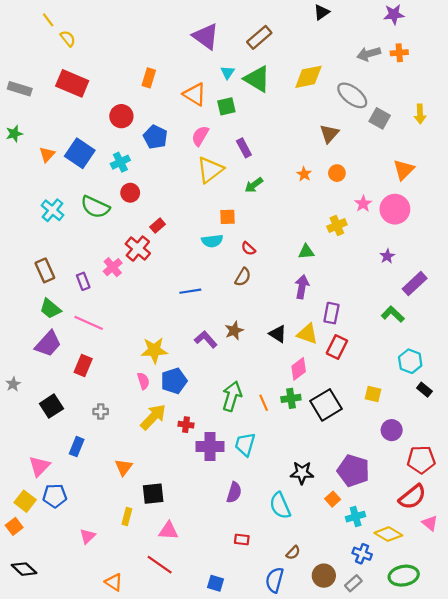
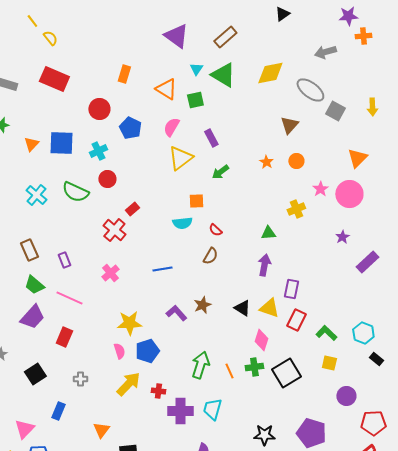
orange cross: (399, 53) -> (363, 36), moved
blue square: (80, 153) -> (61, 143), turned -32
pink cross: (113, 267) -> (110, 273), moved
green L-shape: (393, 314) -> (326, 333), moved
pink diamond: (299, 369) -> (261, 340), turned -35

